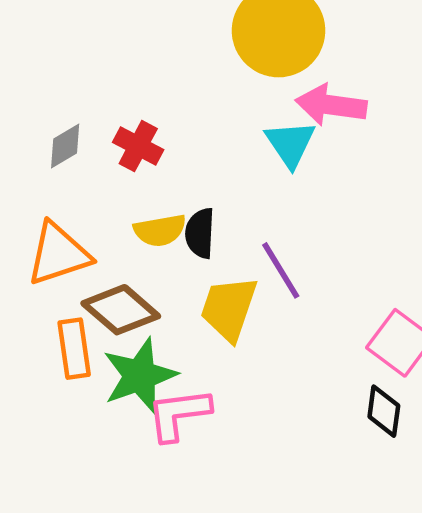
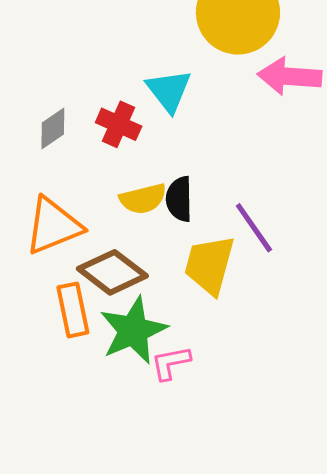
cyan triangle: (290, 144) -> (169, 91), moved
pink L-shape: (179, 414) -> (171, 363), size x0.7

